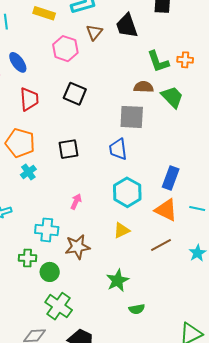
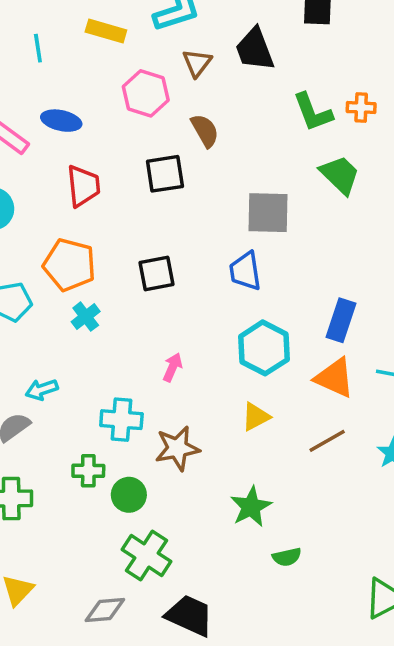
blue ellipse: (18, 62) -> (61, 121), turned -40
brown semicircle: (144, 87) -> (205, 131), moved, turned 60
black square: (75, 94) -> (165, 174), turned -30

